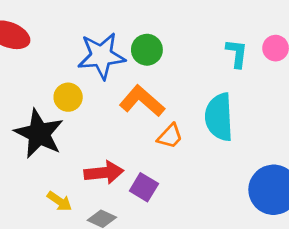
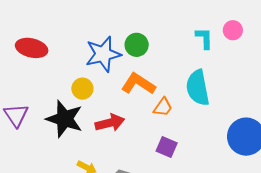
red arrow: (104, 173) -> (110, 123), moved
purple square: (144, 187) -> (167, 147), moved

